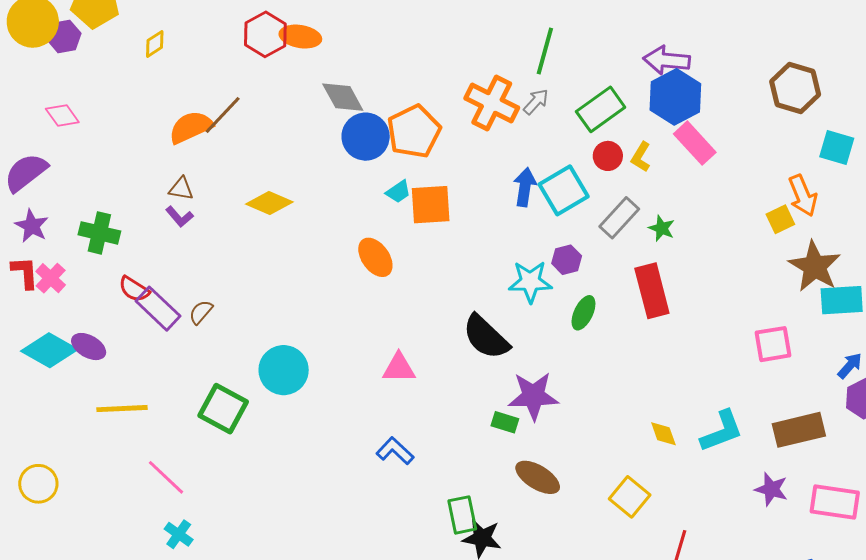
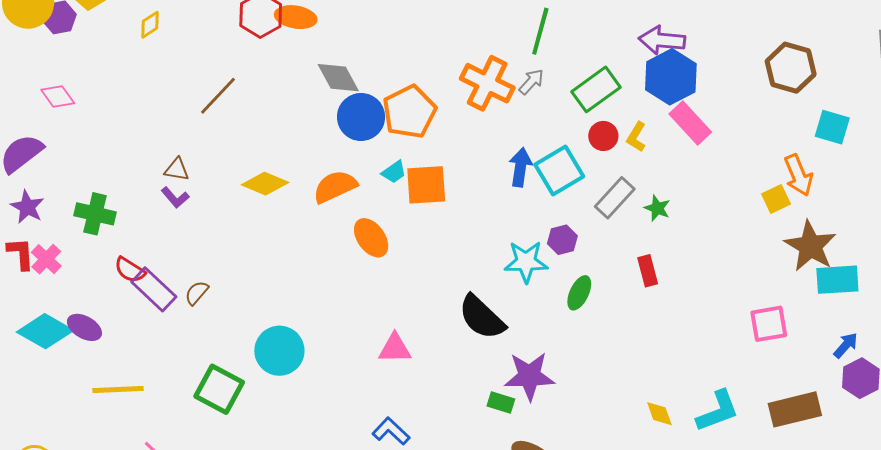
orange semicircle: (191, 127) -> (335, 187), moved
red rectangle: (652, 291) -> (648, 271), size x0.6

